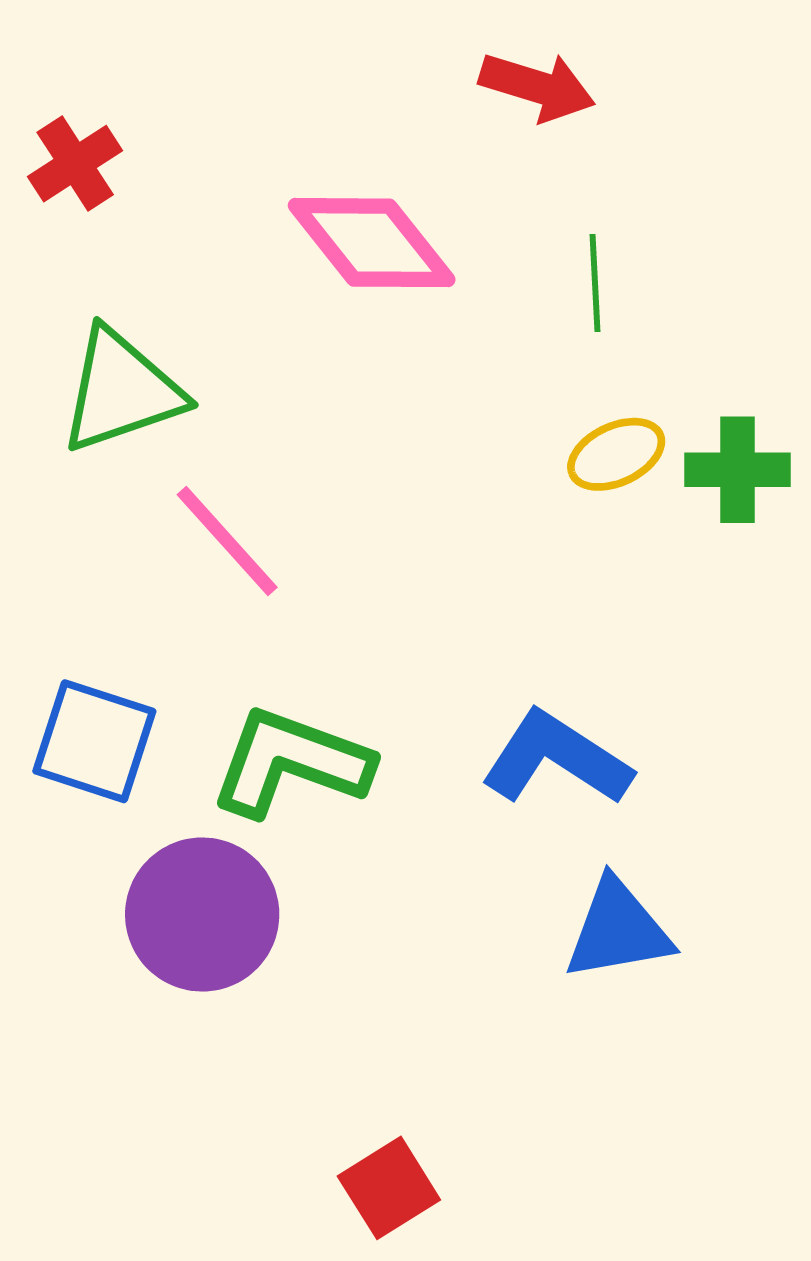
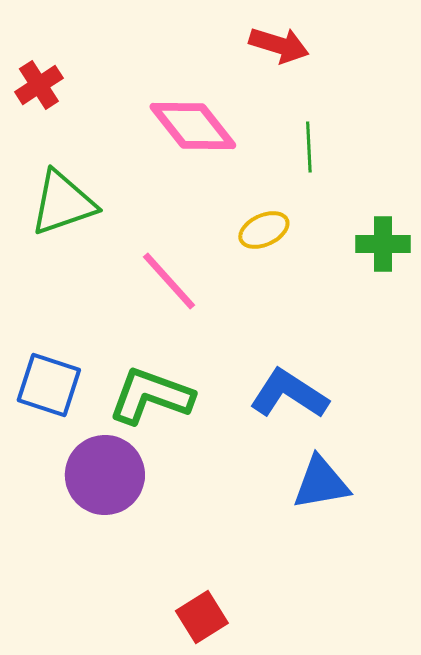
yellow ellipse: (616, 454) -> (264, 230), moved
pink line: (227, 541) -> (169, 281), moved

